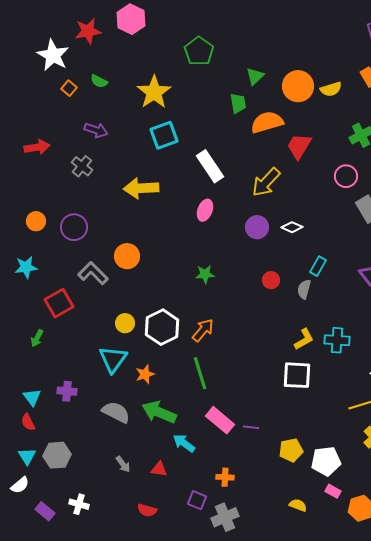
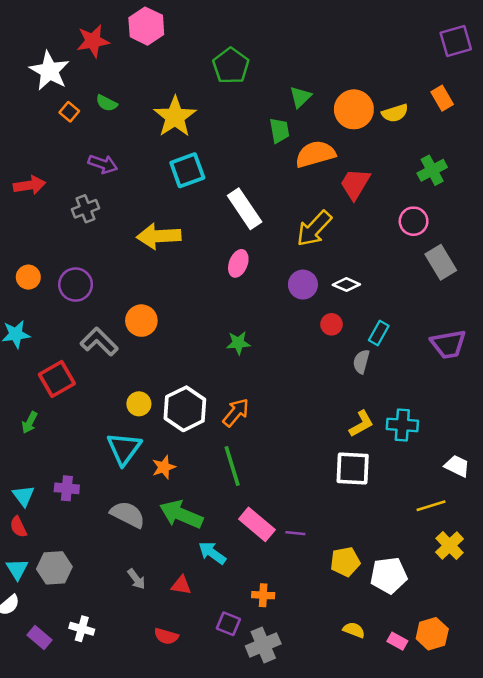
gray cross: (82, 166) -> (85, 209), turned 30
red circle: (271, 280) -> (332, 324), moved
pink rectangle: (333, 491) -> (397, 641), moved

